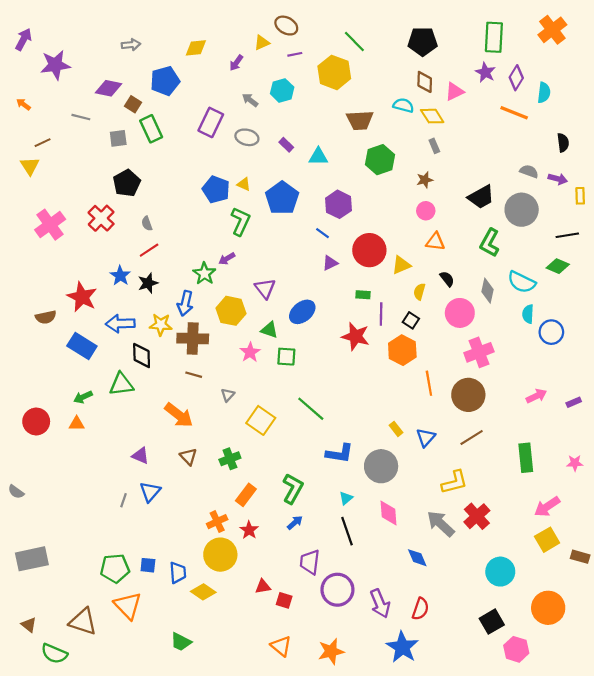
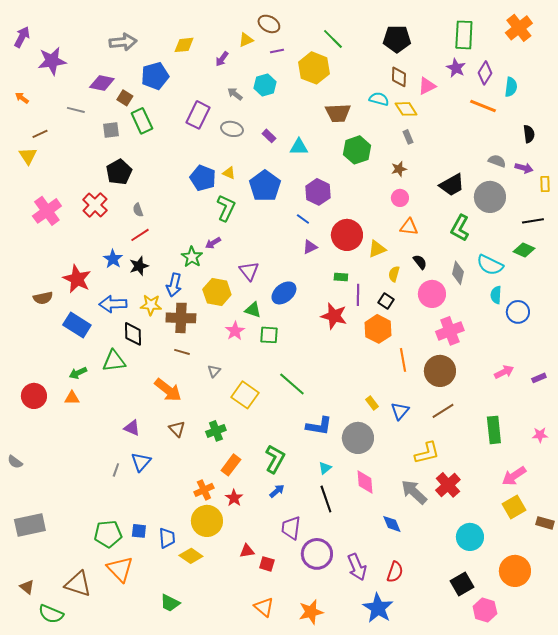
gray arrow: (131, 45) -> (123, 42), size x1.5

